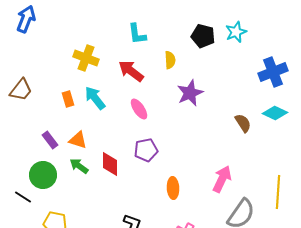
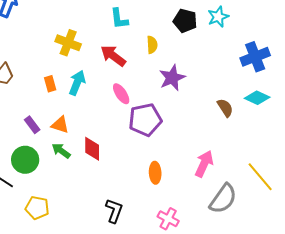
cyan arrow: (95, 98) -> (77, 83), turned 60
purple pentagon: (146, 150) -> (145, 120), moved, size x1.4
yellow line: (278, 192) -> (260, 177), turned -44

